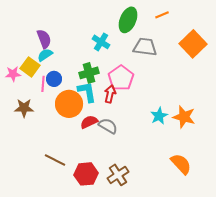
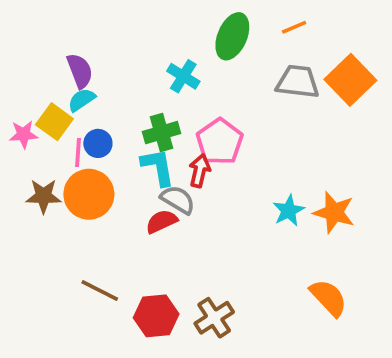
gray trapezoid: (145, 47) -> (298, 82), moved
orange circle: (69, 104) -> (89, 194), moved
gray semicircle: (108, 126) -> (178, 200), moved

